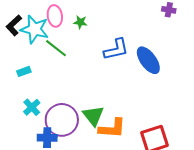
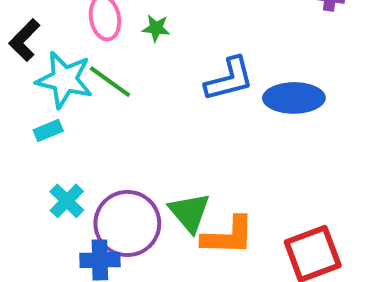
cyan star: (35, 29) -> (64, 80), moved
blue ellipse: (148, 60) -> (294, 98), turned -52

